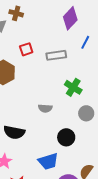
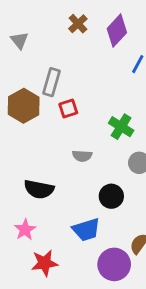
brown cross: (16, 13) -> (78, 24), moved, turned 32
red square: (26, 49) -> (68, 109), moved
gray rectangle: (56, 55) -> (51, 82), moved, turned -66

